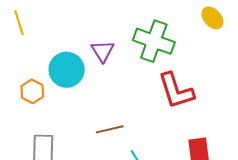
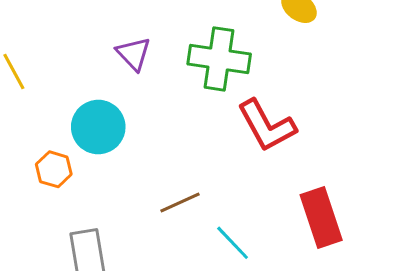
purple triangle: (103, 51) -> (134, 54), moved

